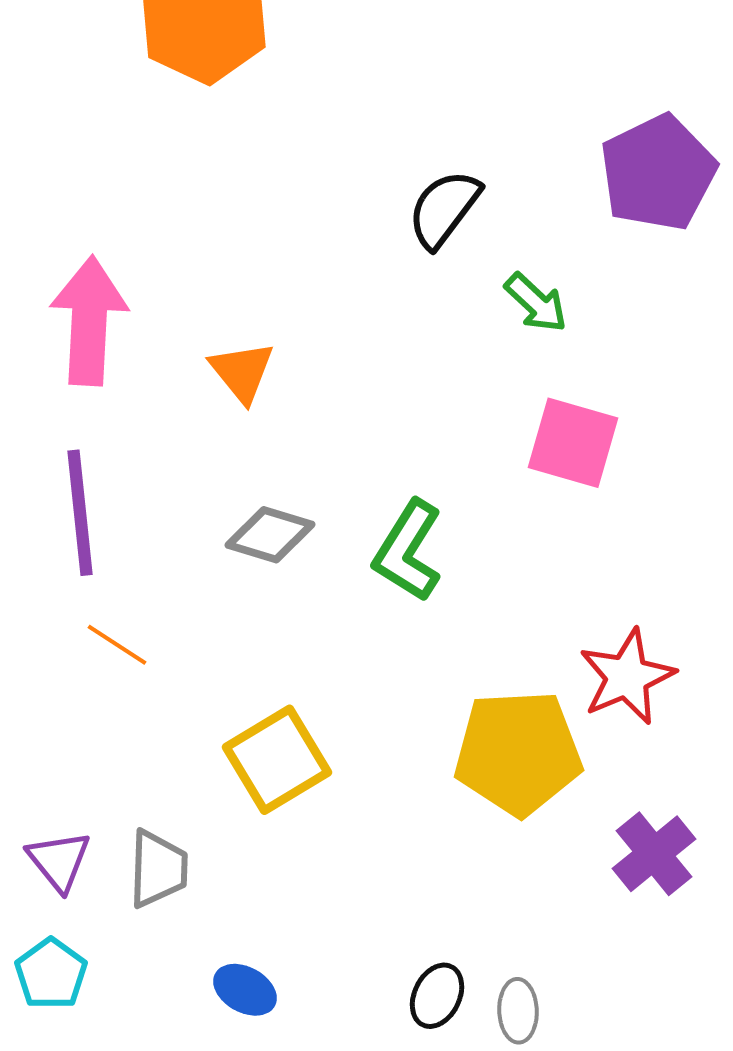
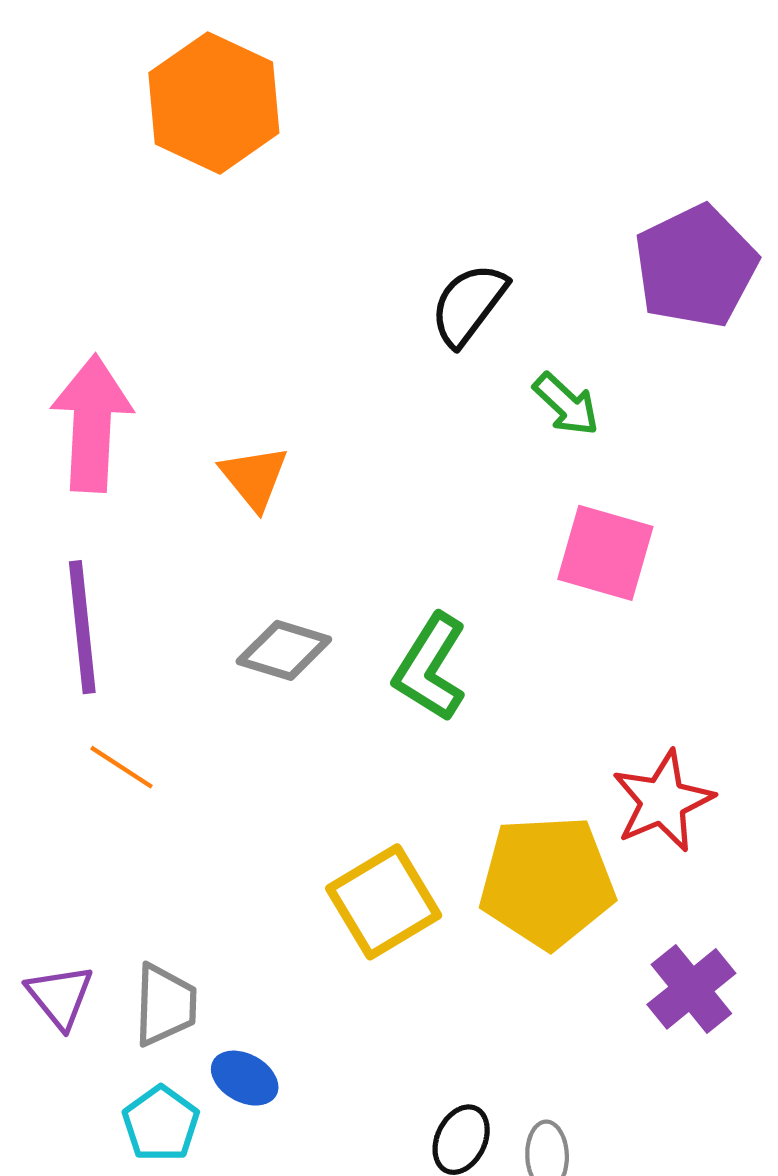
yellow square: (277, 760) -> (384, 902), moved
cyan pentagon: (51, 974) -> (161, 1124), moved
blue ellipse: (245, 990) -> (245, 1078), moved

